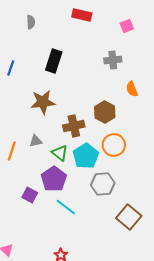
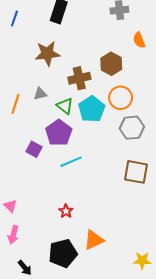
gray hexagon: (103, 184) -> (132, 128), moved
cyan line: (66, 207) -> (71, 162), turned -60
brown square: (129, 217) -> (136, 172), turned -30

